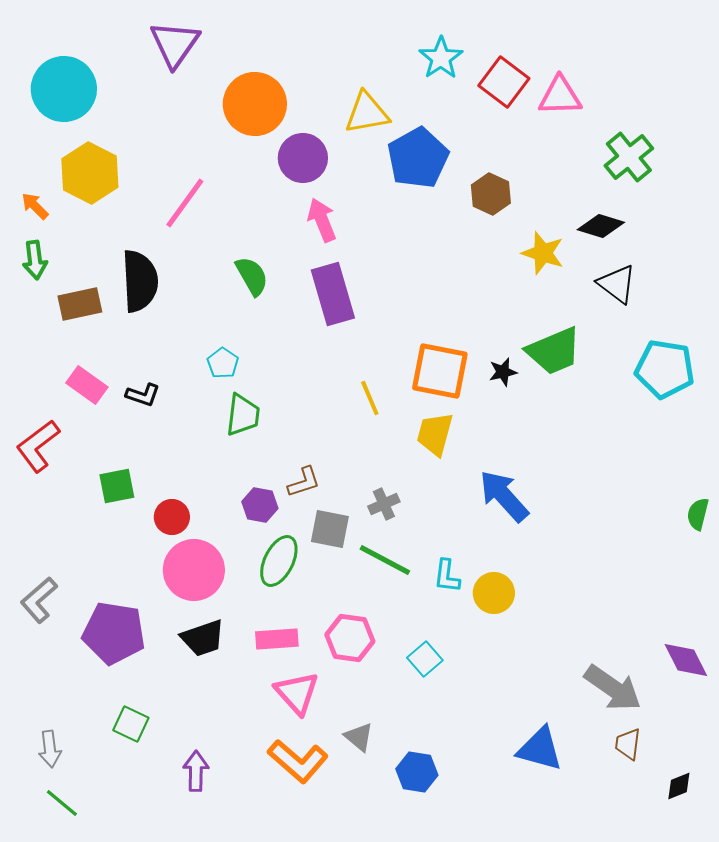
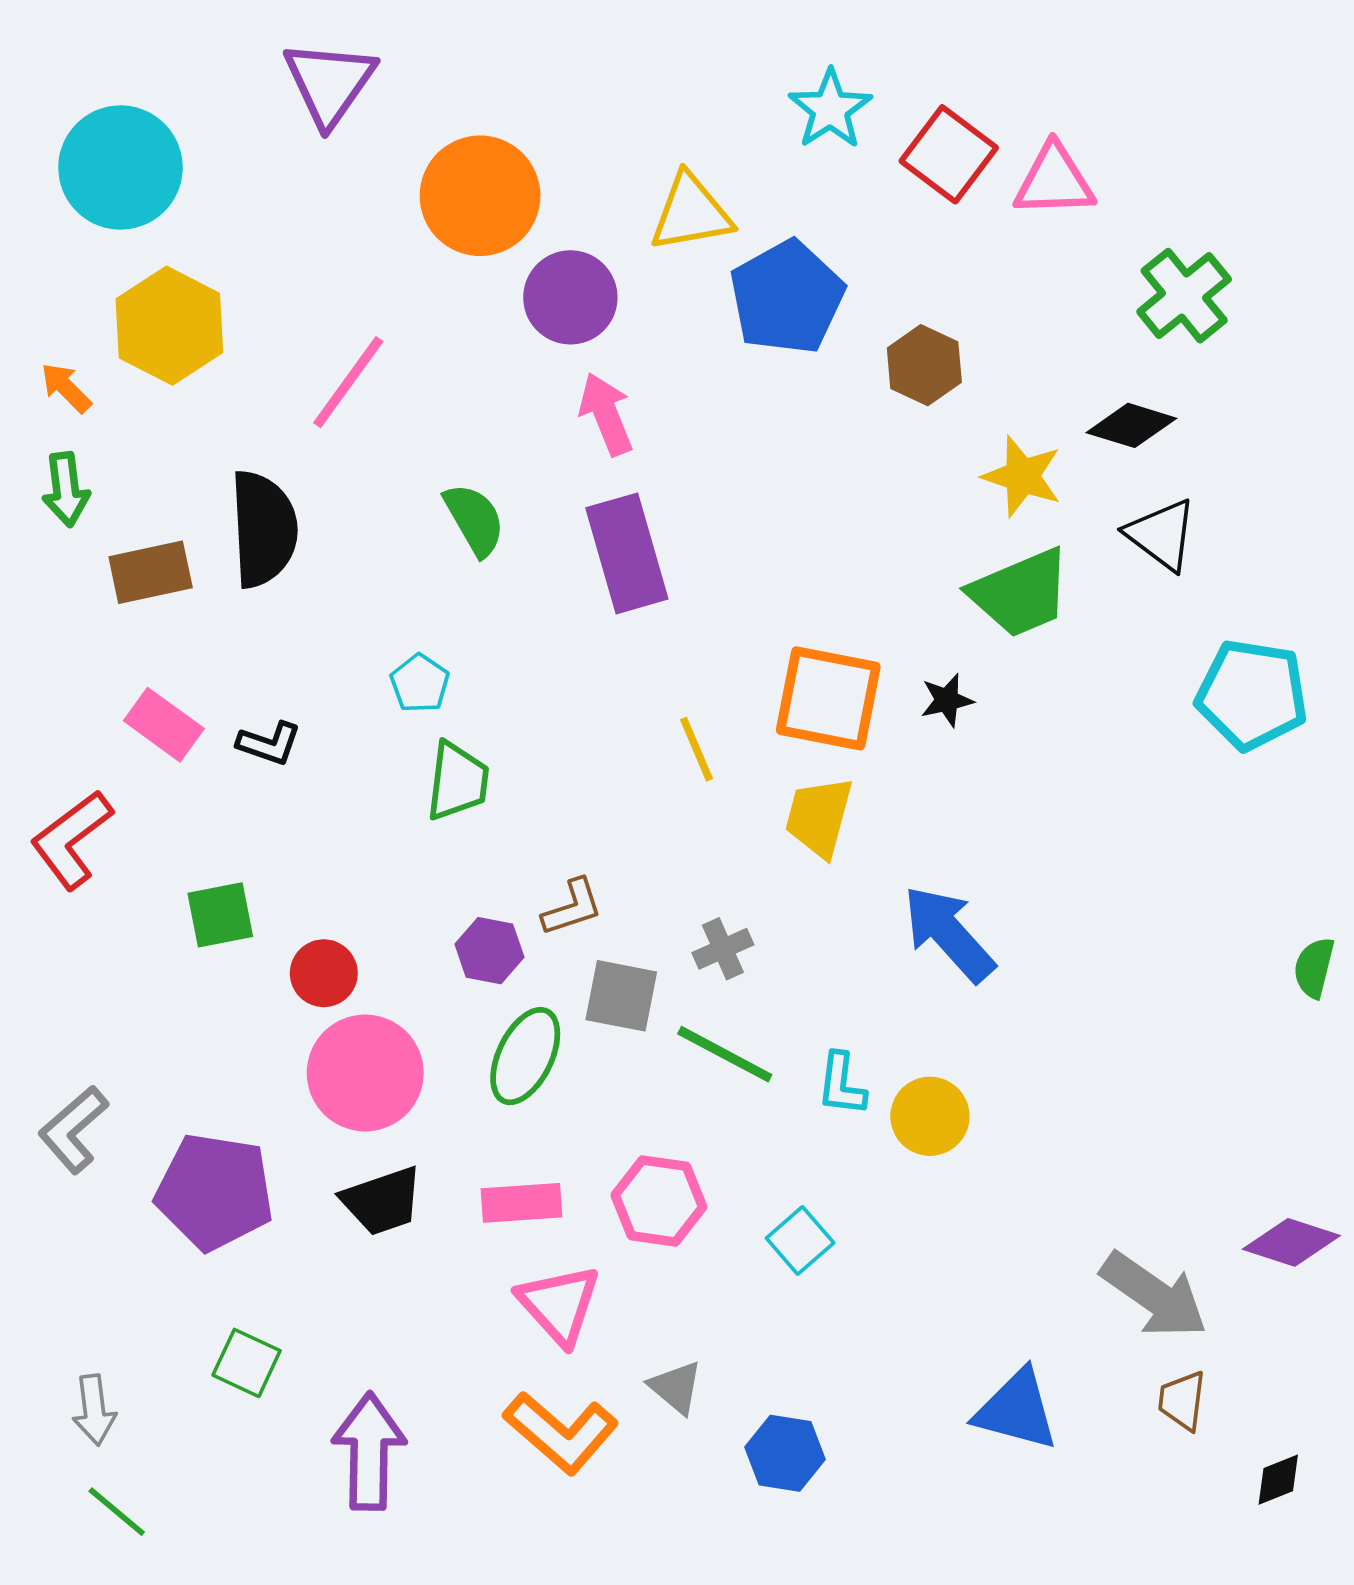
green trapezoid: (554, 351) -> (1020, 593), moved
purple diamond: (686, 660) -> (1291, 1242), turned -45
purple arrow: (196, 771) -> (369, 1451), size x1.5

